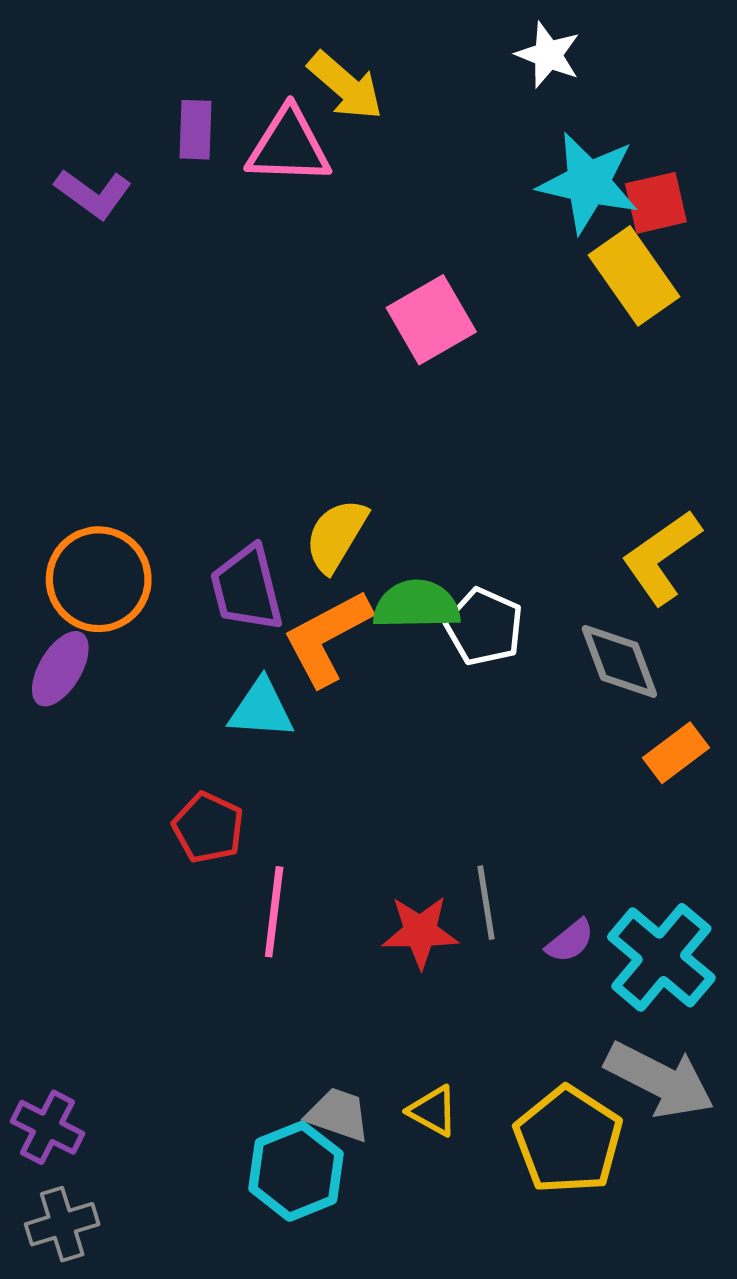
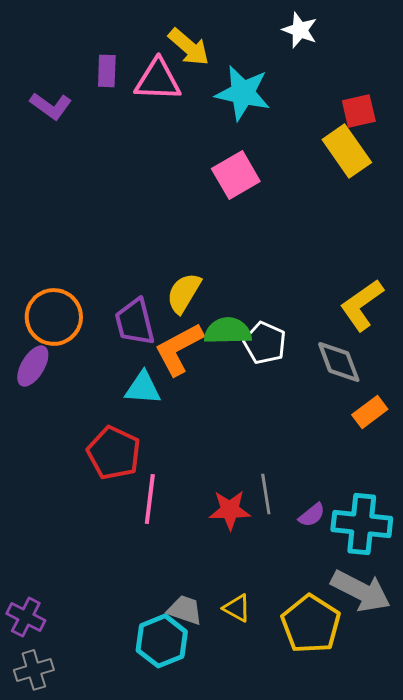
cyan star: (588, 183) -> (243, 93), moved
red pentagon: (208, 828) -> (114, 453), size x1.4
cyan cross: (661, 957) -> (362, 524), turned -34

